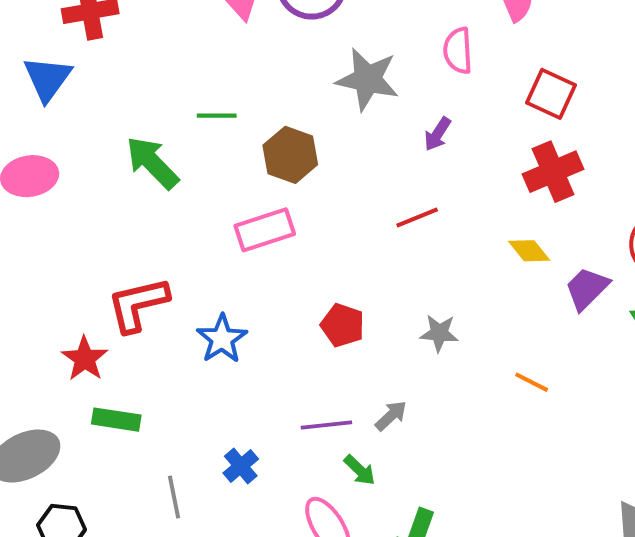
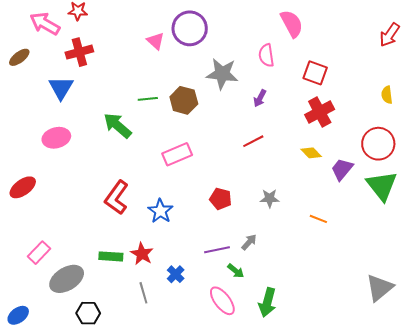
brown hexagon: (290, 155) -> (184, 100), moved
red L-shape: (138, 304) -> (117, 197), turned -36
red star: (85, 359) -> (142, 254), moved

